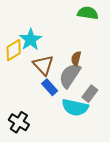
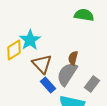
gray rectangle: (90, 94) -> (92, 84), moved

